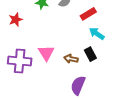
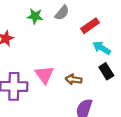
black rectangle: (90, 54) -> (106, 71), moved

